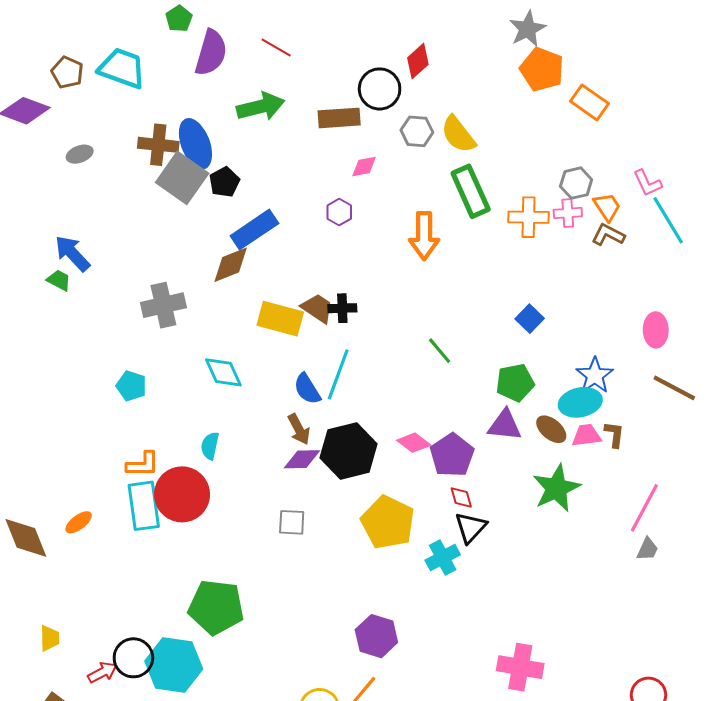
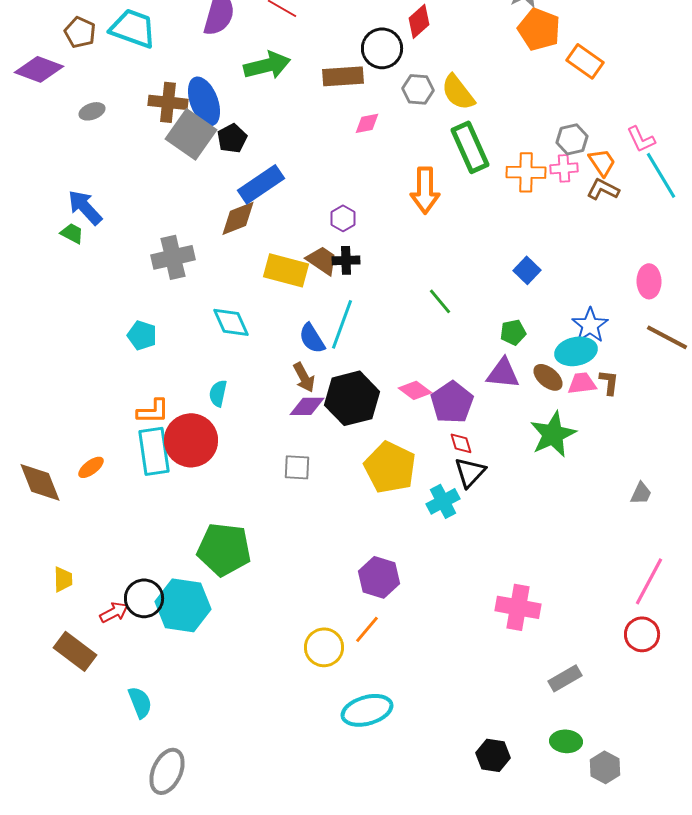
purple hexagon: (339, 212) -> (343, 218), moved
green pentagon: (515, 383) -> (513, 332), size x0.7
pink line: (644, 508) -> (649, 581), moved

